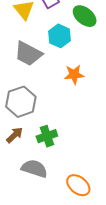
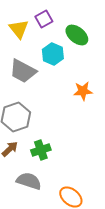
orange star: (74, 75) -> (83, 91), moved

